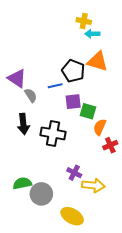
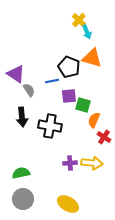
yellow cross: (84, 21) -> (79, 20), turned 32
cyan arrow: (92, 34) -> (87, 32), turned -112
red cross: (110, 145) -> (104, 137), turned -32
purple cross: (74, 173) -> (70, 163), turned -32
yellow arrow: (93, 185) -> (92, 163), moved
gray circle: (41, 194) -> (23, 199), moved

